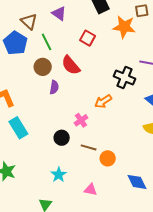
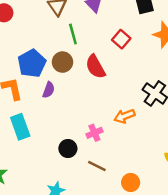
blue pentagon: (15, 43) -> (32, 63), moved
purple semicircle: (54, 87) -> (49, 90), moved
orange circle: (108, 158) -> (131, 182), moved

